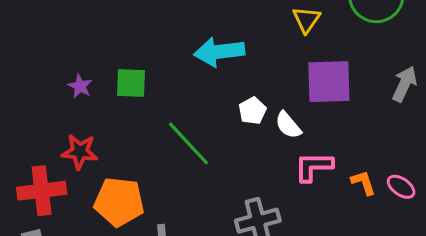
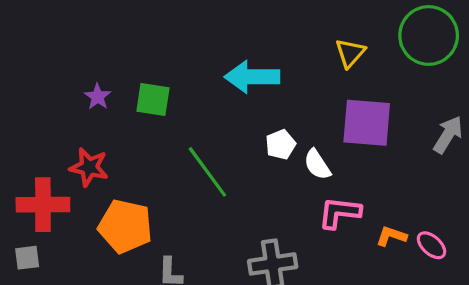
orange L-shape: (363, 183) -> (391, 236), turned -60

